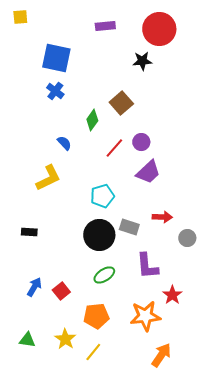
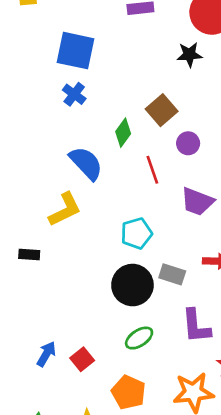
purple circle: (141, 142) -> (188, 143), moved
blue semicircle: (64, 143) -> (86, 163), size x1.8
red line: (114, 148) -> (152, 170), turned -60
purple trapezoid: (148, 172) -> (197, 202), turned 64
black rectangle: (29, 232) -> (29, 255), moved
orange pentagon: (96, 316) -> (128, 392), turned 30

